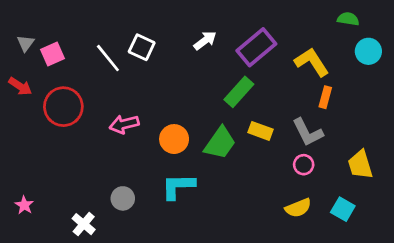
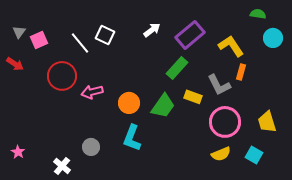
red circle: (63, 107) -> (62, 76), moved
gray L-shape: (308, 132) -> (219, 85), moved
pink circle: (304, 165) -> (225, 122), size x2.0
cyan L-shape: (178, 186) -> (132, 138), turned -68

